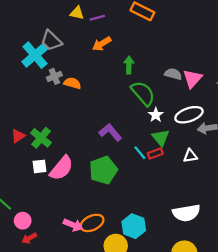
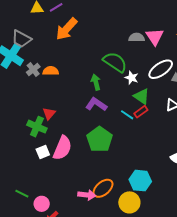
orange arrow: (102, 44) -> (66, 29), size x1.4
green arrow: (129, 65) -> (96, 82), moved
red triangle: (18, 136) -> (49, 114), moved

